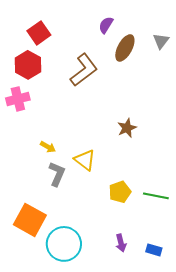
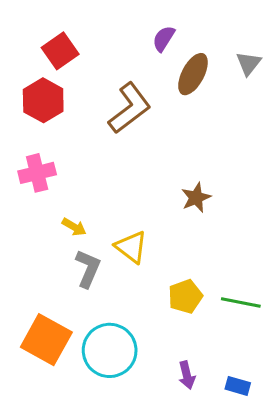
pink cross: (18, 99) -> (37, 173), moved
cyan circle: (64, 244) -> (110, 350), moved

